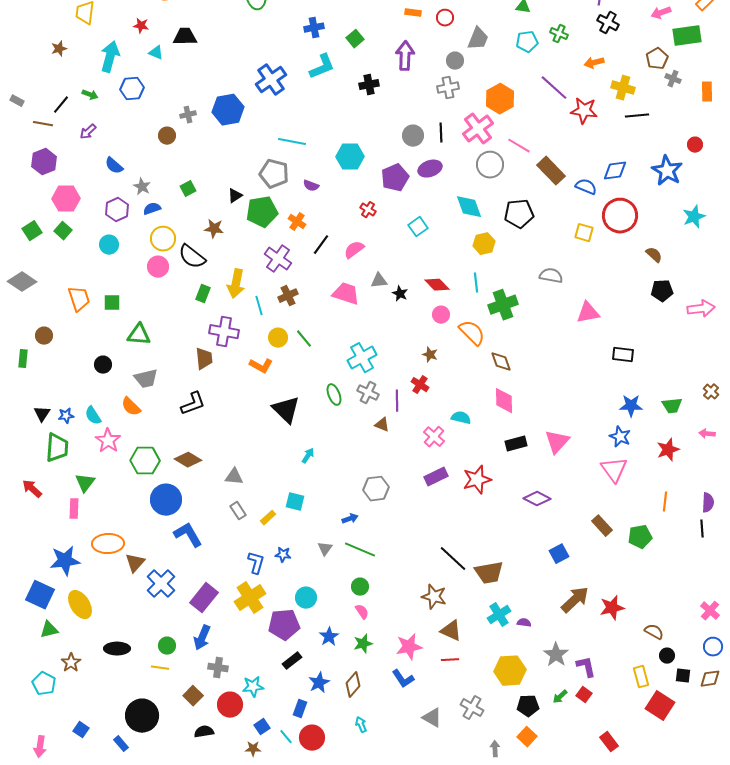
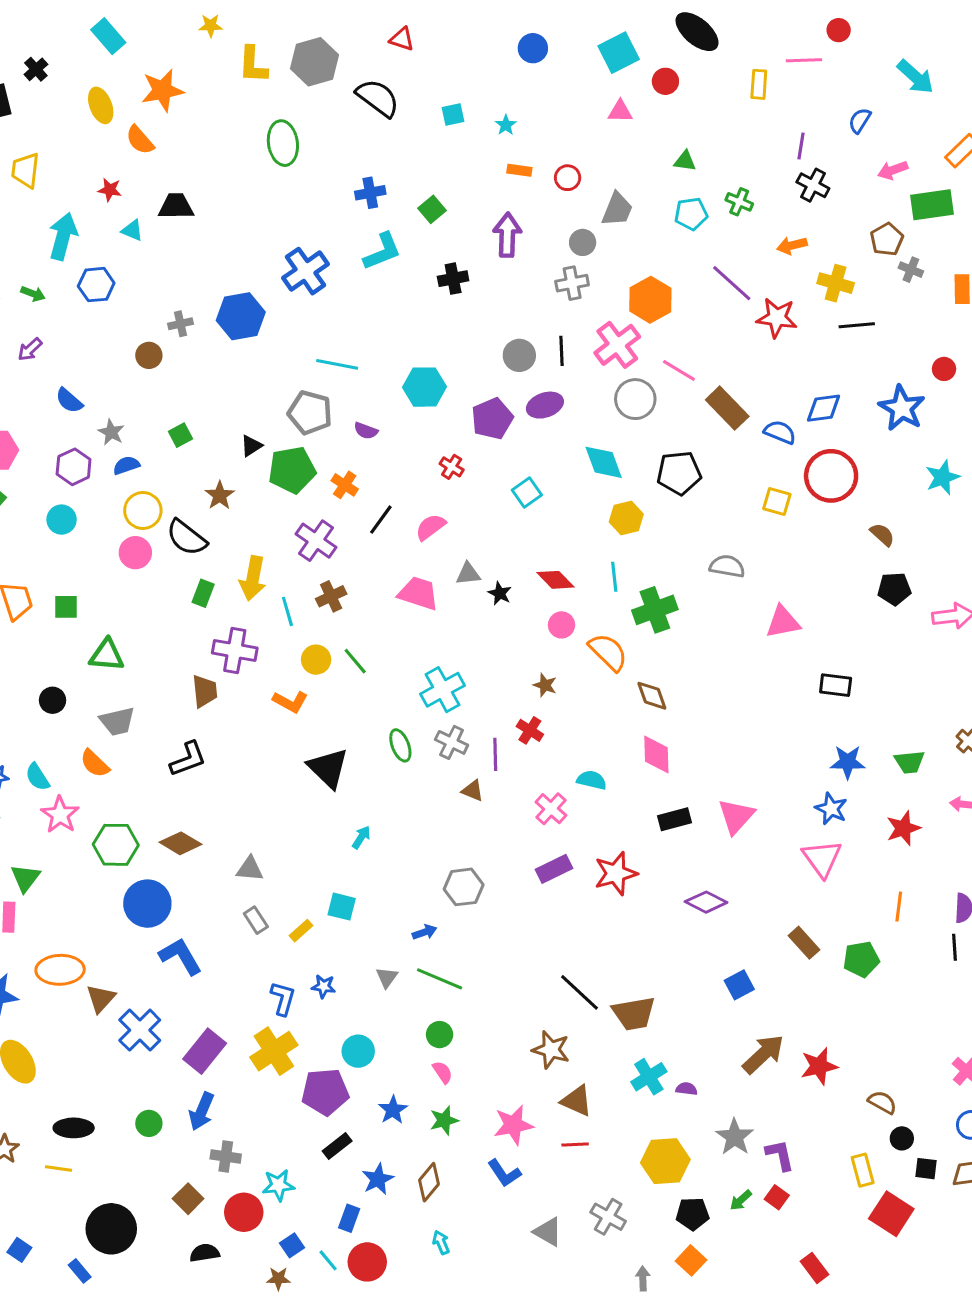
brown star: (214, 229) -> (220, 495), turned 30
yellow line: (160, 668) -> (59, 1169), moved

